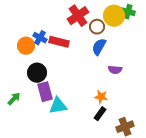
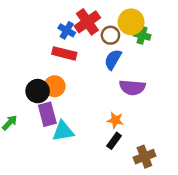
green cross: (128, 12) -> (142, 35), moved
blue cross: (40, 38) -> (67, 30), moved
orange circle: (26, 46) -> (55, 86), moved
purple semicircle: (115, 70) -> (132, 87), size x1.5

